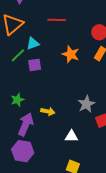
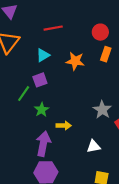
cyan triangle: (33, 43) -> (43, 55), moved
green line: (18, 55) -> (24, 94), moved
green star: (17, 100) -> (42, 110), moved

